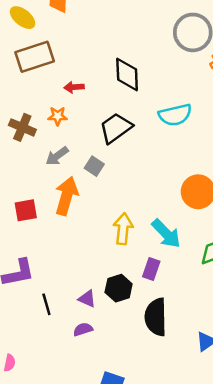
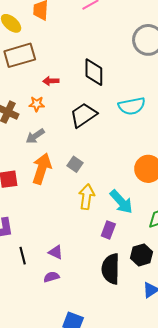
gray square: (94, 166) -> (75, 164), moved
black hexagon: (119, 288) -> (142, 255), moved

